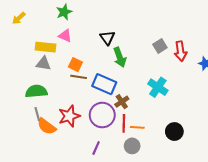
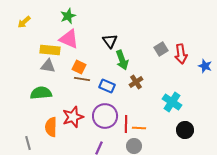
pink triangle: (65, 36) -> (69, 39), size x1.5
blue rectangle: (104, 84) -> (107, 86), size x0.7
cyan cross: (158, 87) -> (172, 102), moved
brown cross: (122, 102) -> (136, 82), moved
gray line: (37, 114) -> (28, 143), moved
orange semicircle: (47, 126) -> (51, 127), turned 54
black circle: (174, 132) -> (185, 130), moved

